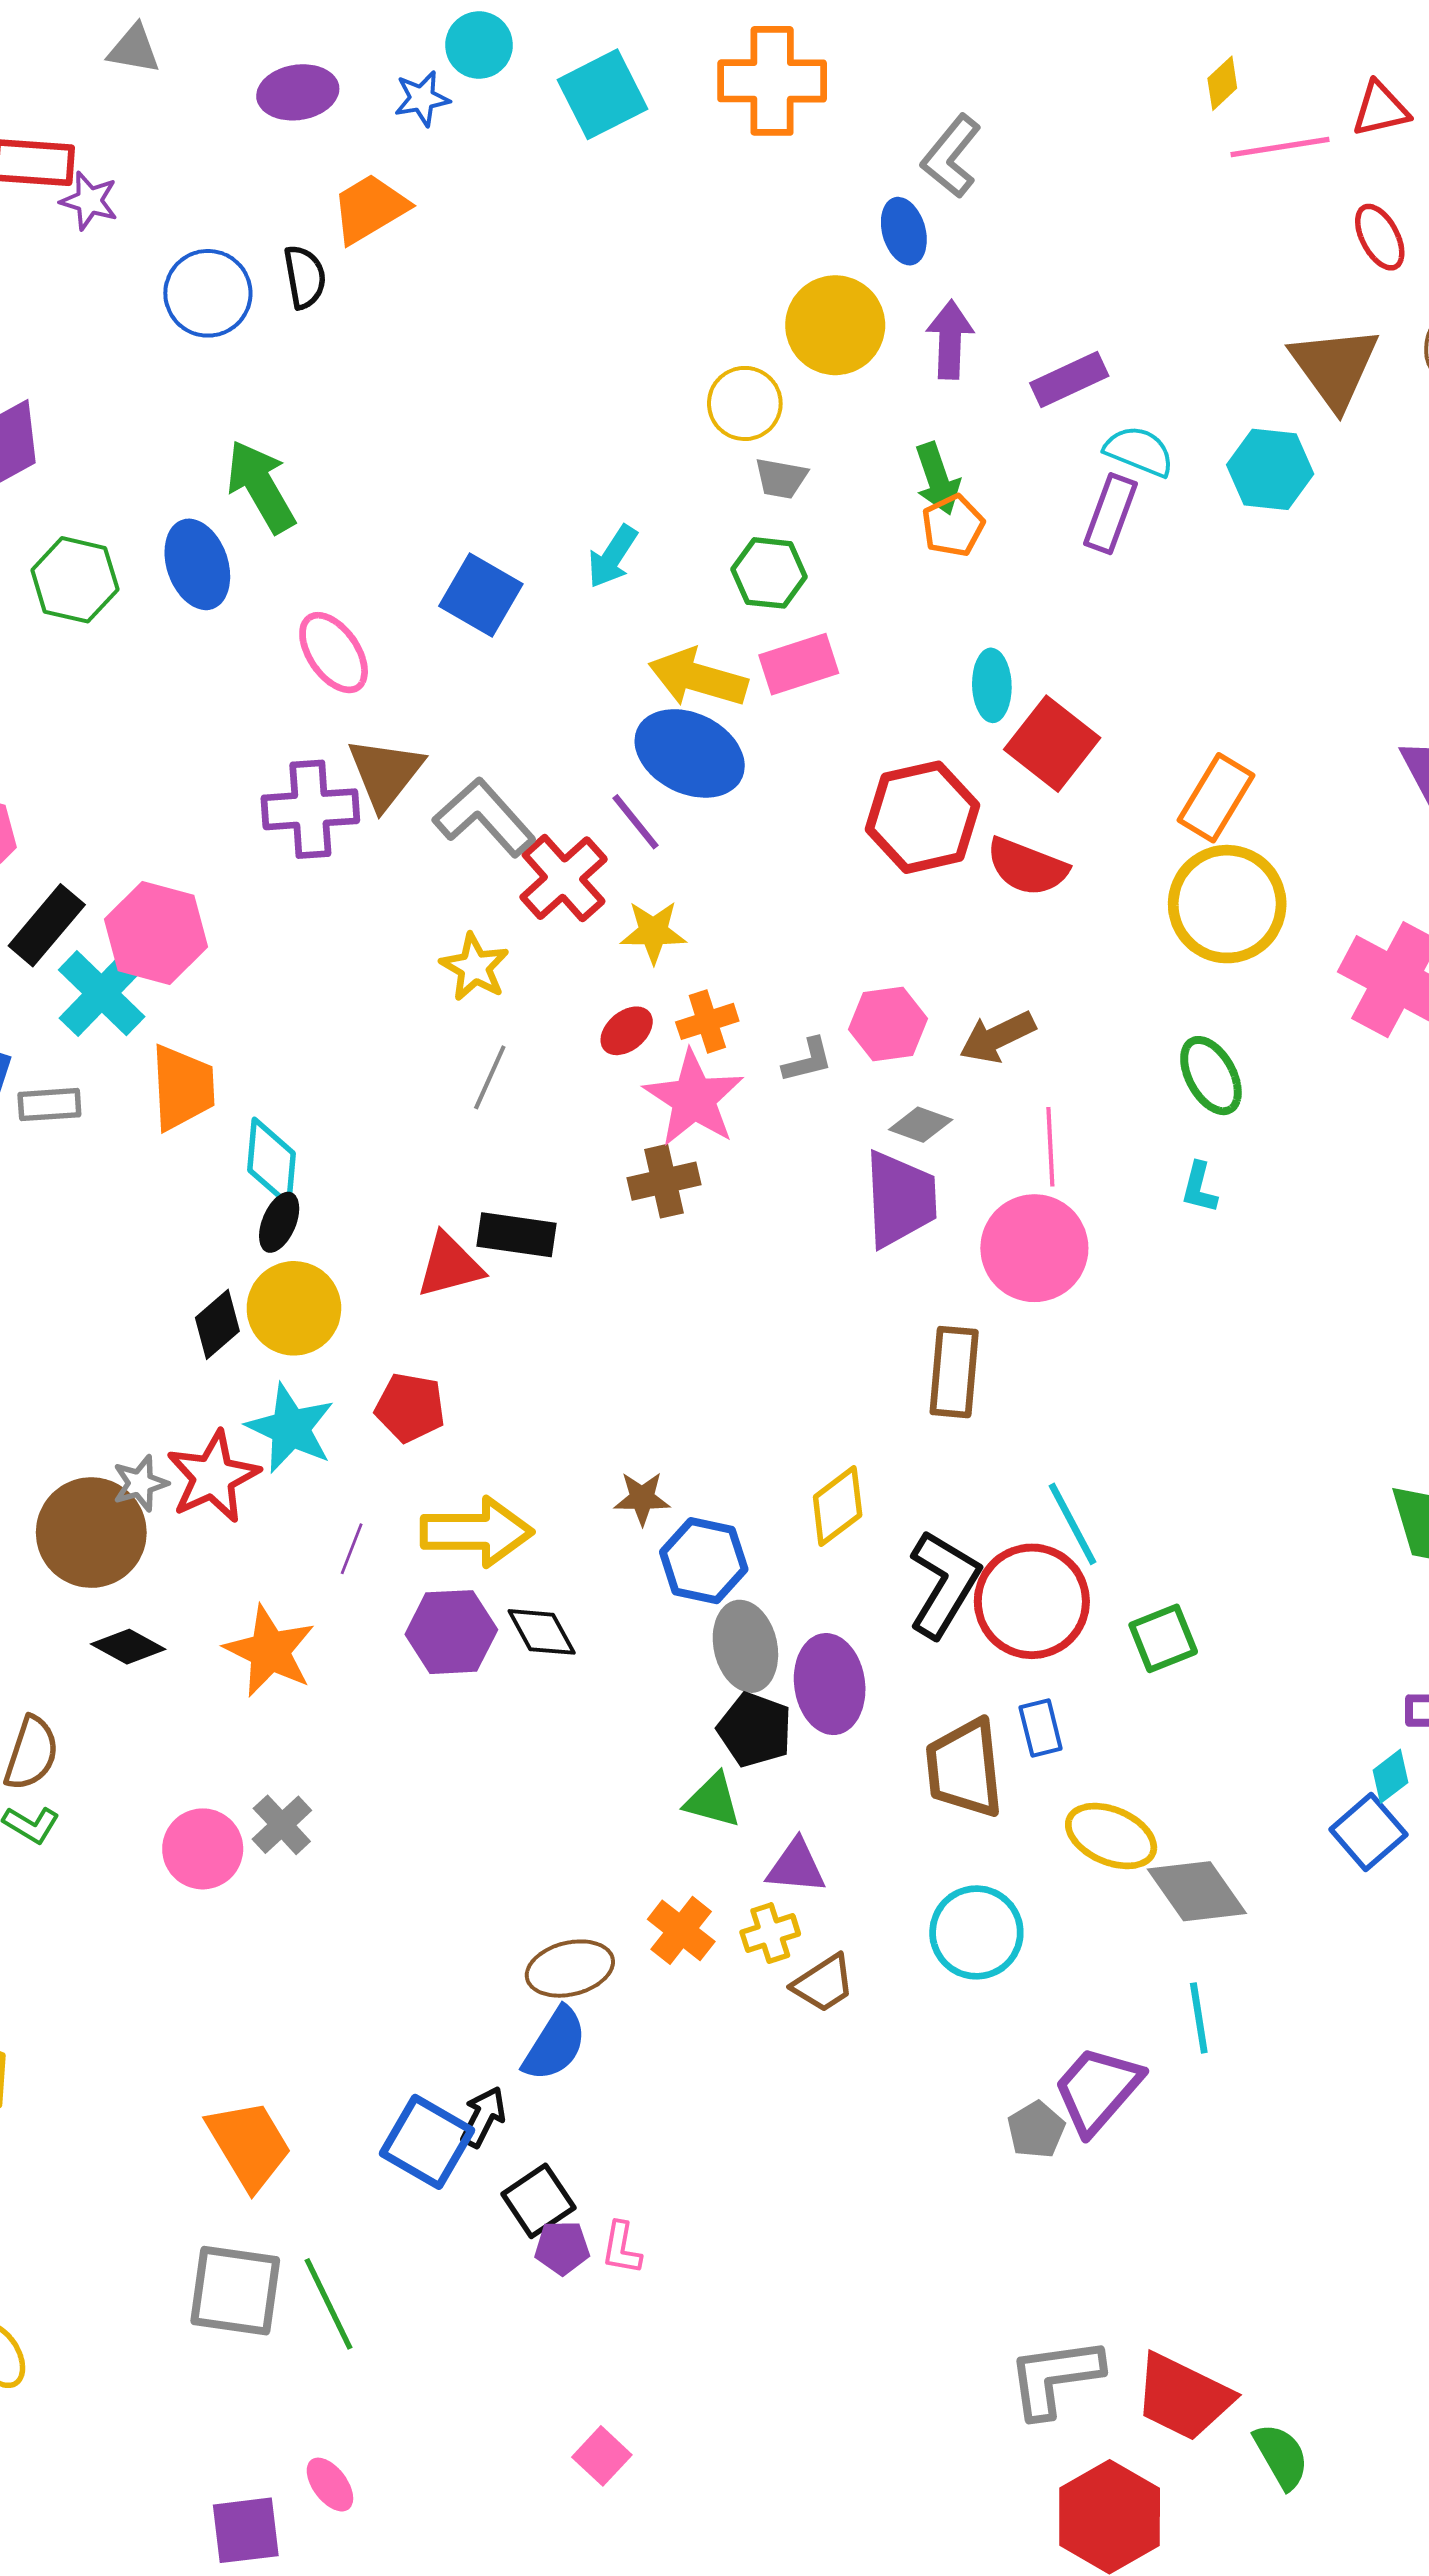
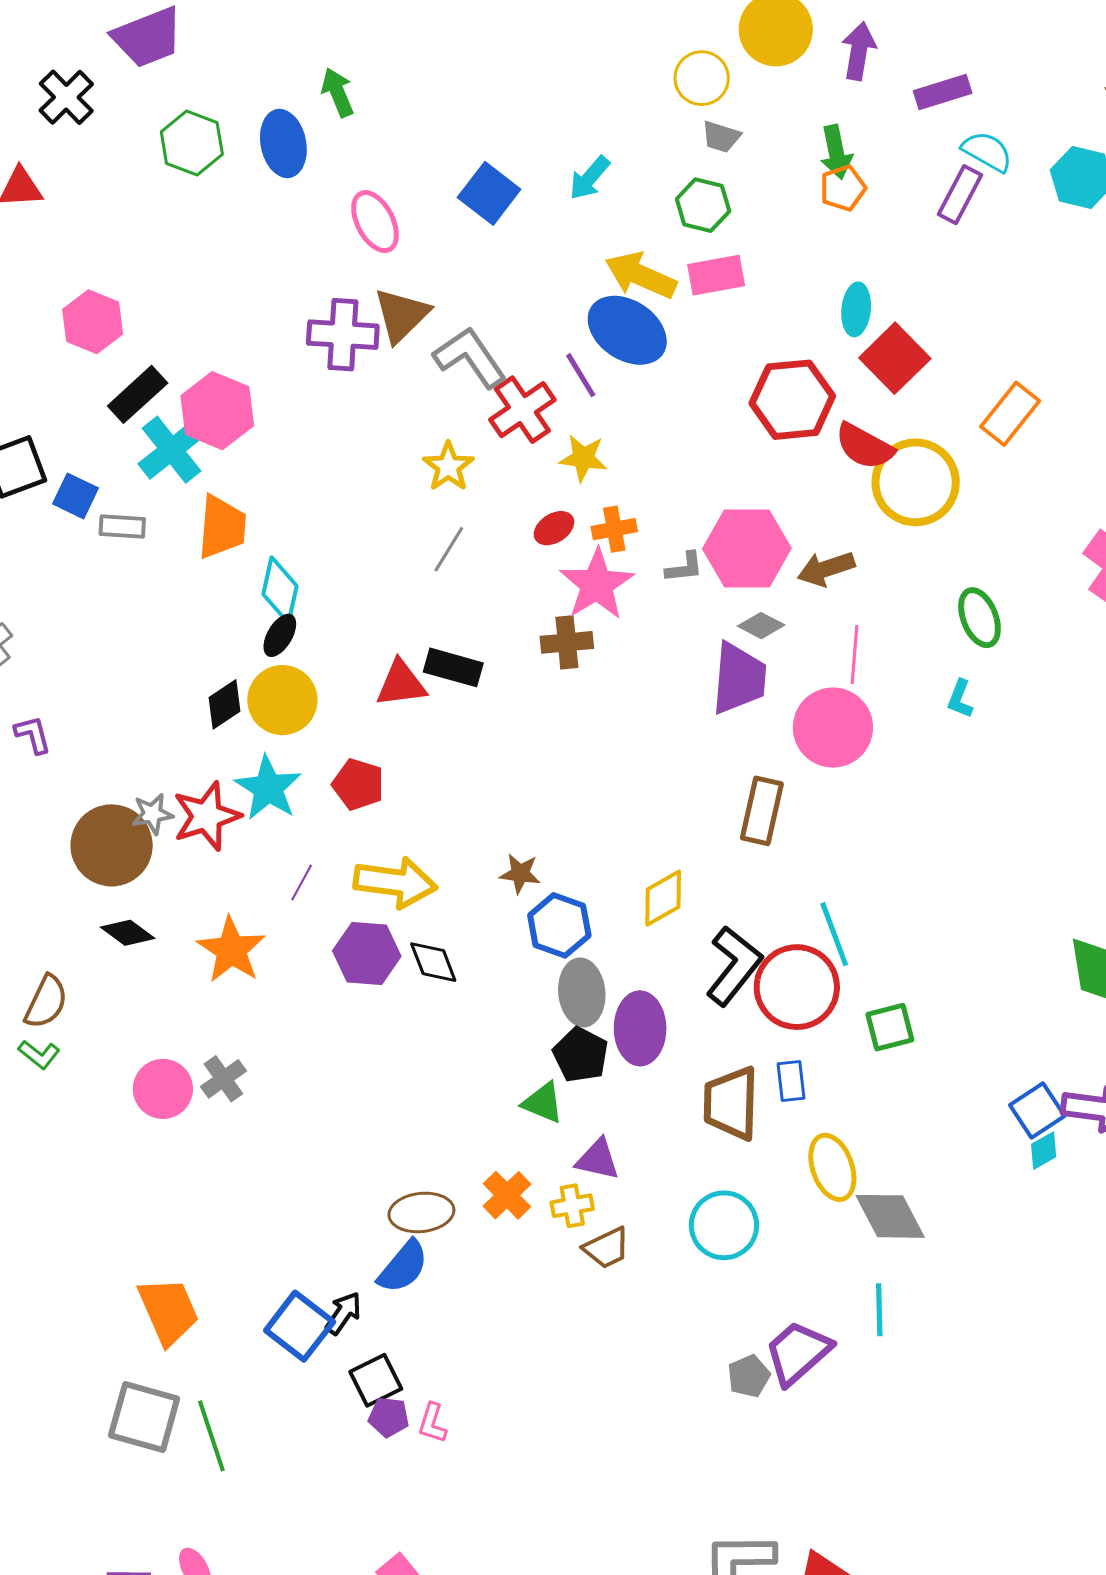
green arrow: (261, 487) -> (338, 92), size x0.7
yellow circle: (1227, 904) -> (916, 482), moved
pink hexagon: (888, 1024) -> (747, 548), size x1.5
blue square: (1368, 1832) -> (1037, 1111), moved
yellow ellipse: (1111, 1836) -> (832, 1167), turned 40

